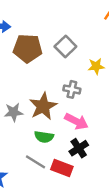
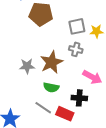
gray square: (65, 47) -> (77, 26), moved, turned 30
pink arrow: (76, 121) -> (92, 77), moved
black cross: (79, 148) -> (79, 98), turned 35

